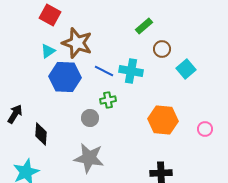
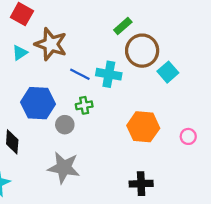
brown circle: (162, 49) -> (142, 51), size x1.8
blue hexagon: (65, 77) -> (38, 103), moved

